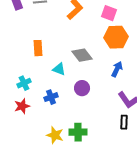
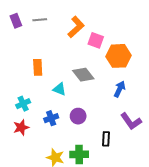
pink square: (109, 13) -> (96, 40), moved
purple circle: (82, 88) -> (78, 116), moved
black rectangle: (124, 122) -> (106, 139), moved

